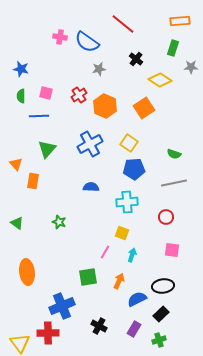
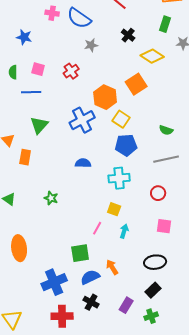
blue star: (21, 69) -> (24, 37), moved
orange hexagon: (105, 106) -> (105, 97), moved
orange arrow: (119, 281) -> (112, 267), moved, turned -56
blue semicircle: (137, 299) -> (90, 277), moved
red cross: (48, 333) -> (62, 316), moved

